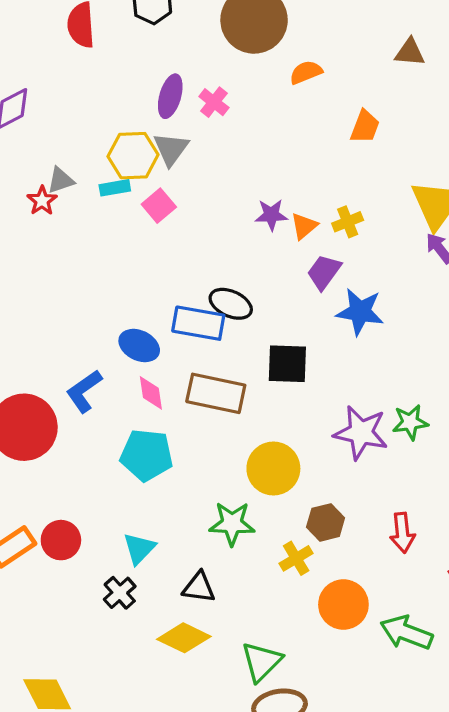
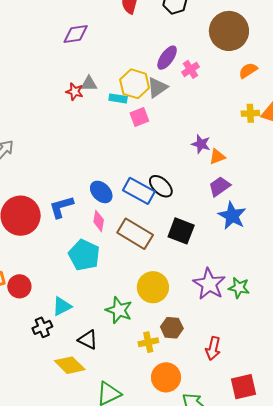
orange semicircle: (306, 72) -> (248, 70), turned -30
red star: (42, 201) -> (75, 92), turned 30
yellow cross: (348, 222) -> (250, 113), moved

